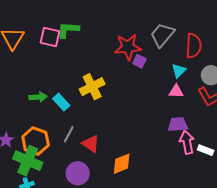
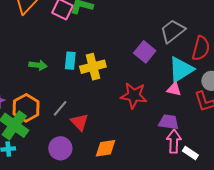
red star: (128, 47) -> (134, 95), moved
purple square: (139, 61) -> (145, 52), size x1.5
cyan triangle: (179, 71) -> (181, 69), size x1.8
cyan rectangle: (61, 102) -> (70, 61), moved, turned 36

